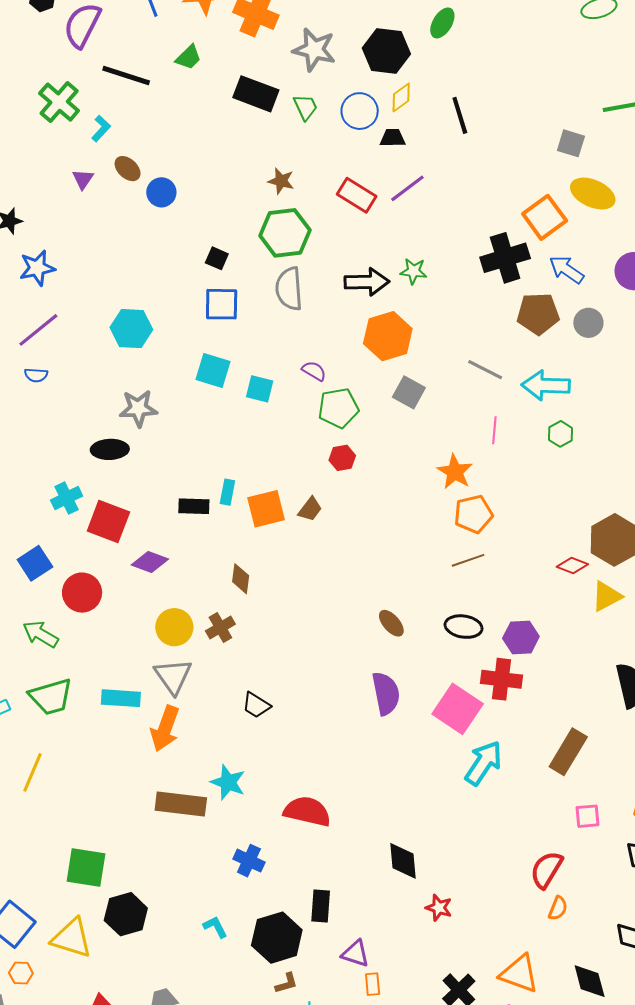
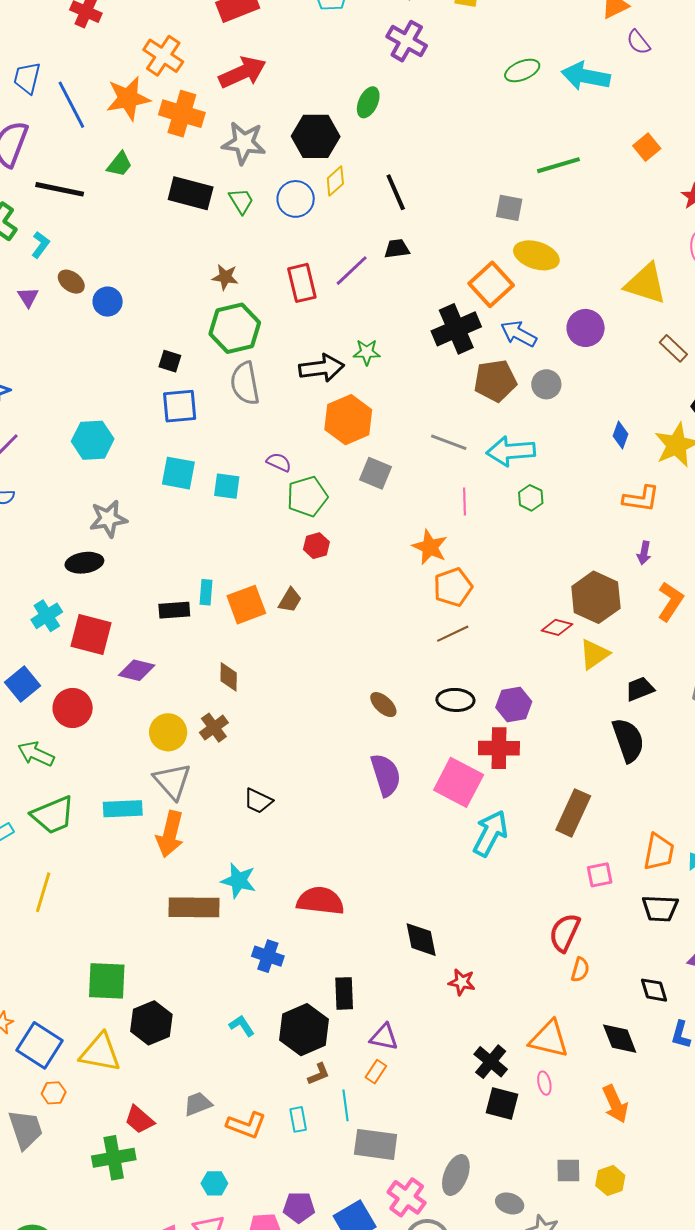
black trapezoid: (393, 138) -> (397, 249), moved
red rectangle: (357, 195) -> (302, 283), turned 51
orange rectangle: (373, 984) -> (376, 1072), moved, turned 45

